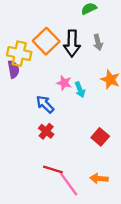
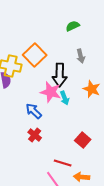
black arrow: (72, 43) -> (60, 75), moved
pink star: (64, 83) -> (51, 92), size x1.5
red line: (53, 170) -> (63, 163), moved

